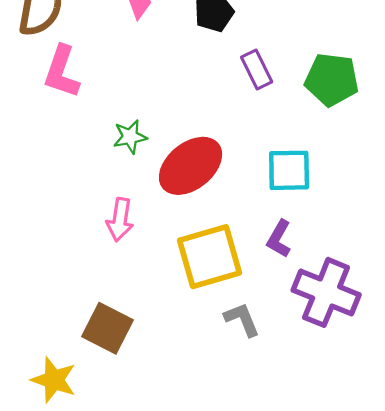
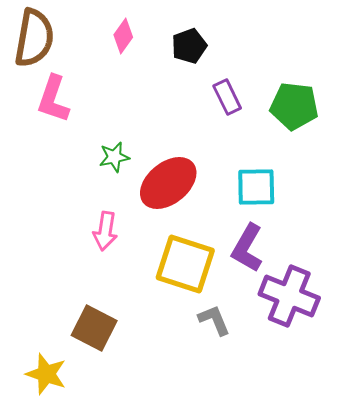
purple L-shape: (279, 239) -> (247, 248), size x1.4
yellow square: (210, 257) -> (185, 264), turned 34

